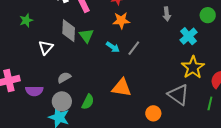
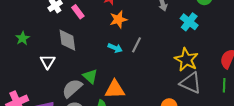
green triangle: (86, 36) -> (90, 76), moved
yellow star: (193, 67) -> (186, 60), moved
gray semicircle: (64, 77) -> (72, 88), size x1.5
orange triangle: (122, 88) -> (115, 89), moved

